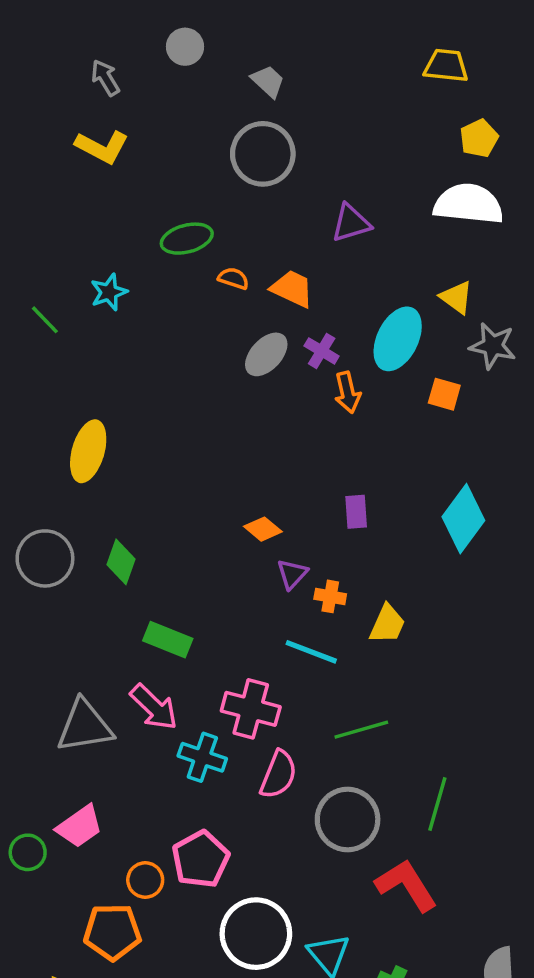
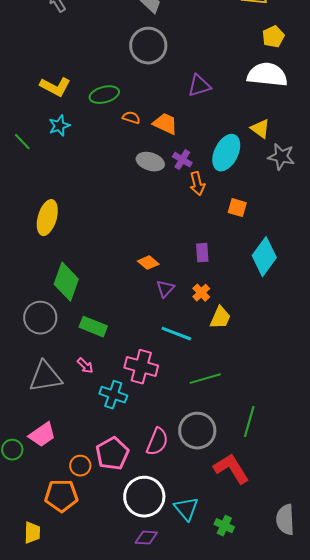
yellow L-shape: (102, 147) -> (55, 87), moved
gray ellipse: (266, 354) -> (150, 162), turned 64
orange square: (444, 394) -> (237, 208), moved
gray circle: (45, 558) -> (40, 318), moved
green diamond: (121, 562) -> (66, 282), size x1.5
orange cross: (330, 596) -> (201, 293), moved, turned 36
pink arrow: (154, 707) -> (85, 366), size x0.6
pink semicircle: (278, 775) -> (157, 442), moved

